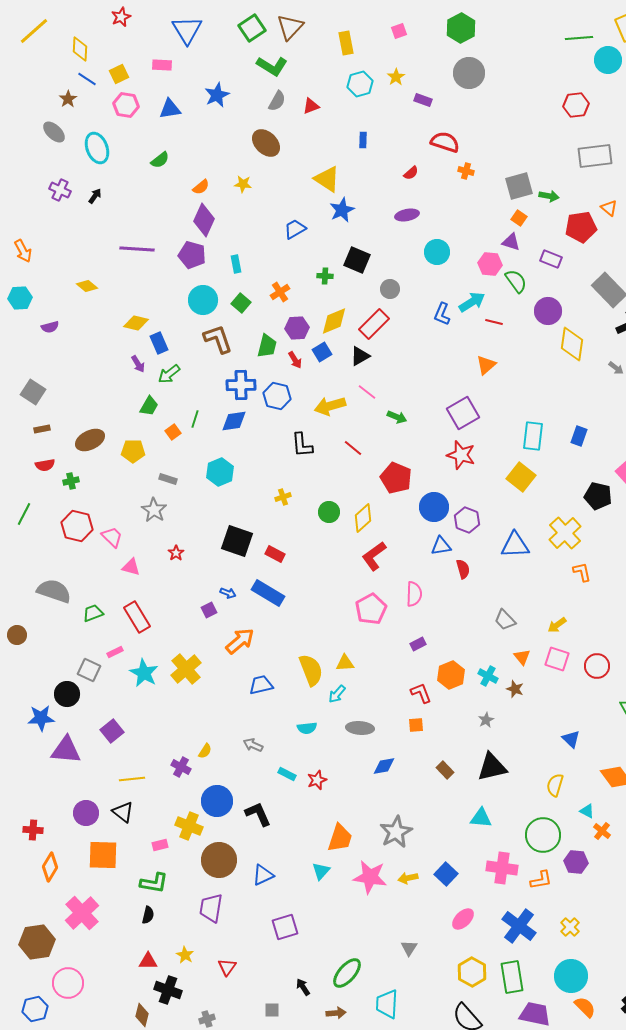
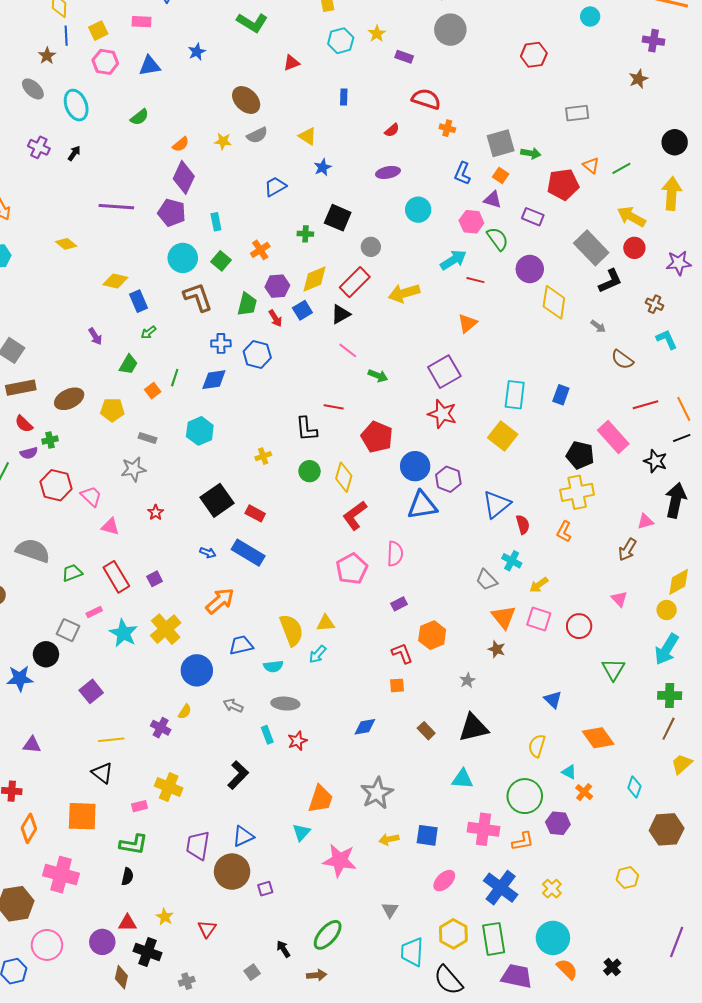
cyan circle: (608, 60) -> (590, 17), size x0.7
blue line: (87, 79) -> (66, 36), turned 54
blue star: (217, 95) -> (197, 52), size x0.7
gray semicircle: (277, 101) -> (257, 135), moved, turned 35
red hexagon: (576, 105) -> (534, 55), moved
gray rectangle: (595, 156) -> (577, 113), size x0.7
yellow triangle: (327, 179) -> (307, 136), size x0.7
blue star: (342, 210) -> (323, 167), size x0.7
blue L-shape: (442, 314) -> (462, 173), moved
purple semicircle: (50, 327) -> (29, 453), moved
purple arrow: (138, 364) -> (95, 336), moved
green arrow: (169, 374) -> (149, 332), size x0.7
blue cross: (241, 385) -> (221, 343), size x0.7
yellow arrow: (330, 406) -> (404, 293), moved
brown rectangle: (42, 429) -> (21, 388), size x1.8
black L-shape: (302, 445) -> (306, 429), moved
red line: (353, 448) -> (334, 407), turned -30
red semicircle: (45, 465) -> (24, 424), turned 54
gray star: (154, 510) -> (133, 469), turned 30
yellow diamond: (363, 518) -> (344, 477), turned -32
yellow cross: (565, 533) -> (577, 492), moved, turned 32
black square: (237, 541) -> (217, 500), turned 36
blue triangle: (515, 545) -> (497, 504), turned -36
blue triangle: (441, 546) -> (422, 505), size x1.5
red semicircle: (463, 569) -> (523, 524), moved
orange L-shape: (582, 572) -> (564, 532), turned -140
purple square: (209, 610) -> (155, 579), moved
orange triangle: (522, 657) -> (504, 617), size x1.5
cyan cross: (488, 676) -> (512, 561), moved
cyan semicircle: (307, 728) -> (273, 666), moved
gray ellipse: (360, 728) -> (285, 704), moved
purple triangle: (66, 750) -> (32, 745), moved, size x0.6
cyan rectangle: (287, 774) -> (267, 735), turned 42
blue circle: (217, 801) -> (197, 670), moved
purple circle: (86, 813) -> (102, 942), moved
black L-shape: (258, 814) -> (238, 775), turned 68
brown circle: (219, 860) -> (232, 872), moved
blue square: (446, 874) -> (427, 835), turned -35
pink star: (370, 877) -> (340, 860), moved
purple trapezoid: (211, 908) -> (198, 845), moved
pink cross: (82, 913) -> (61, 875), turned -32
purple square: (285, 927) -> (265, 889), size x0.6
cyan trapezoid: (387, 1004) -> (412, 952), moved
gray square: (272, 1010) -> (252, 972), turned -35

